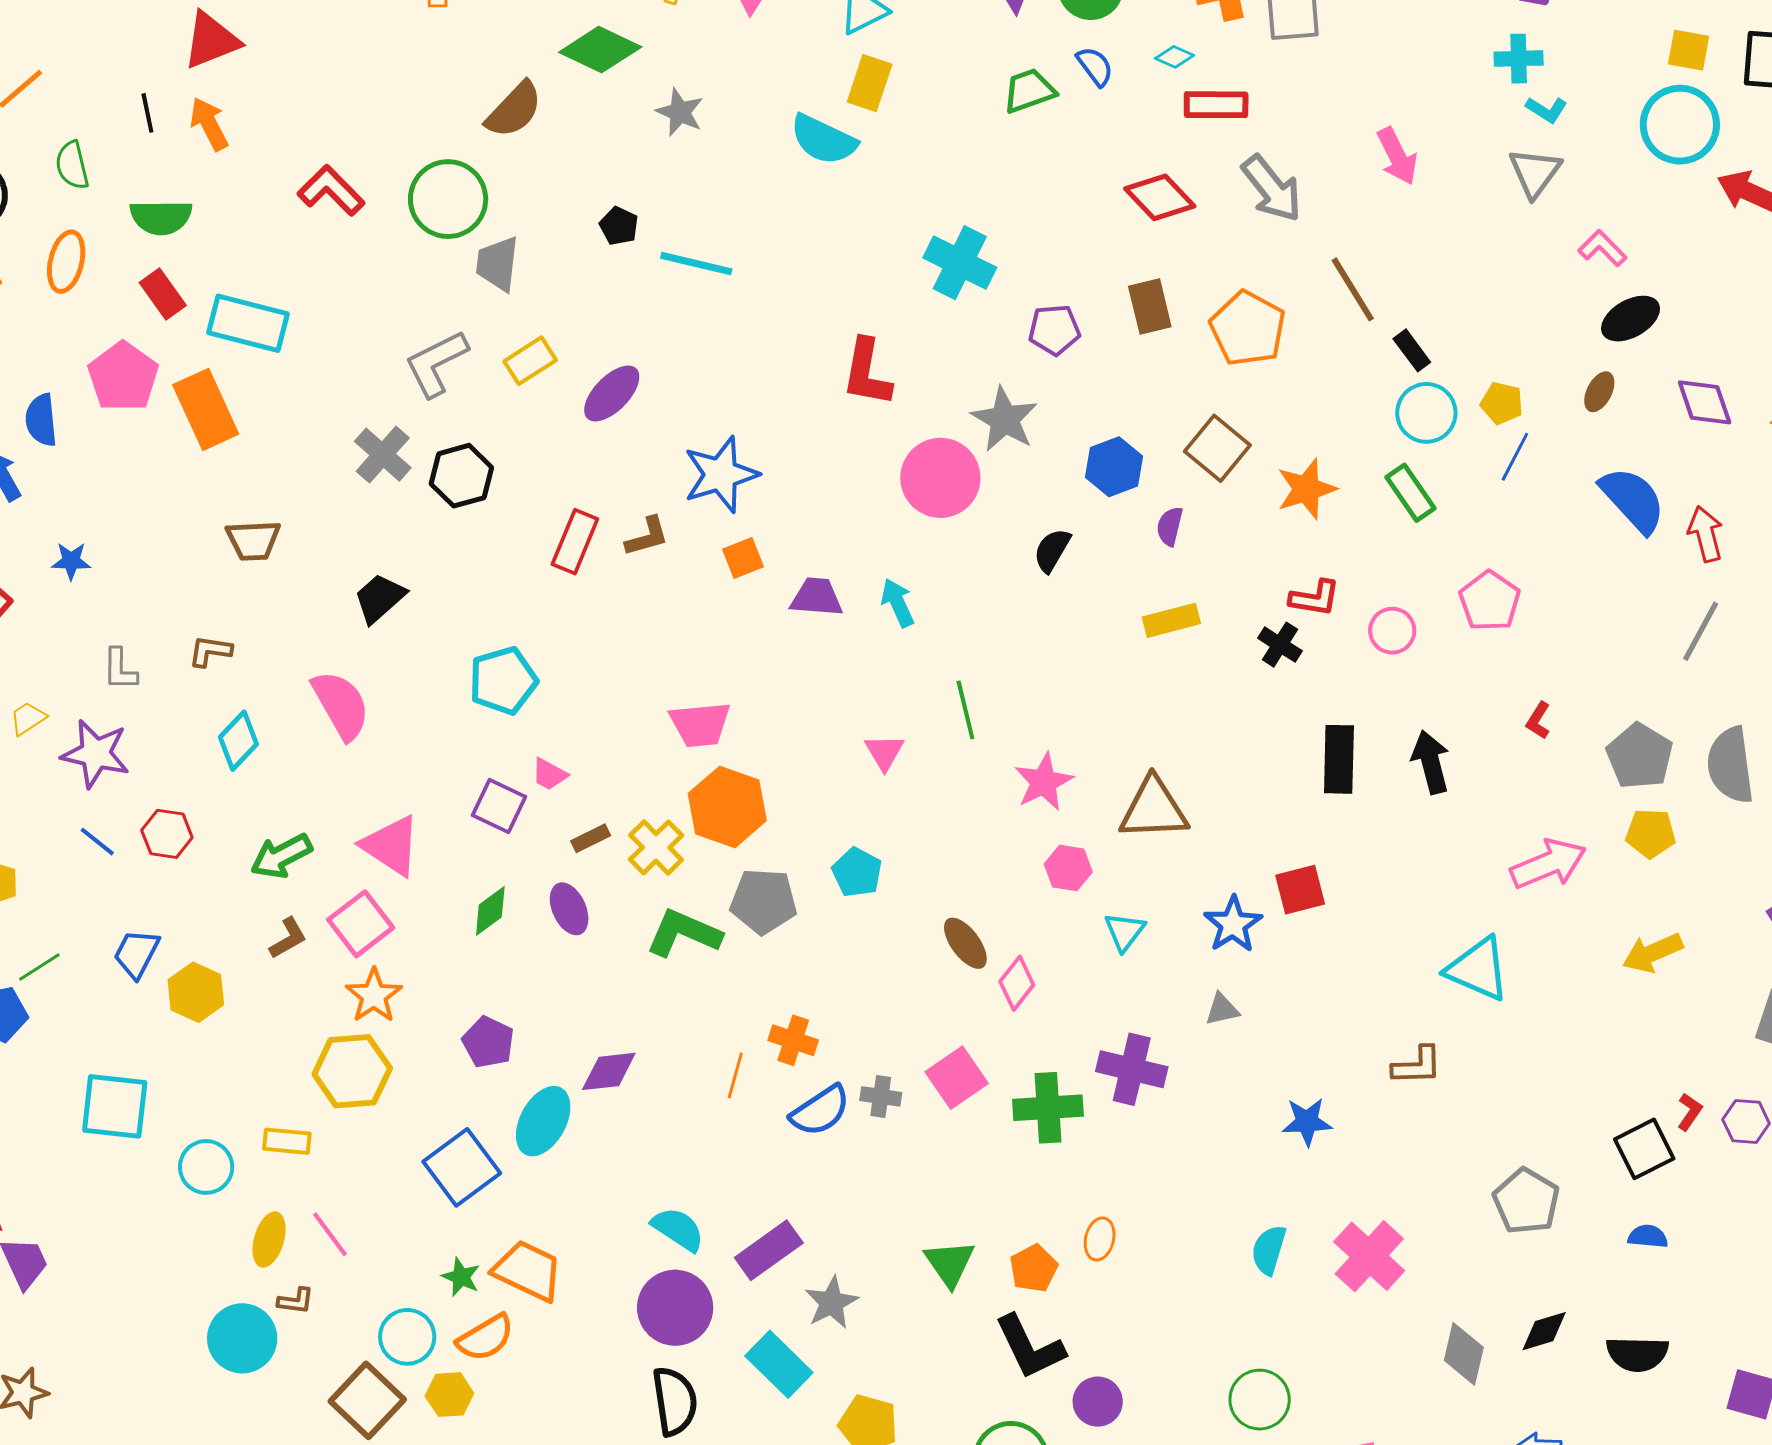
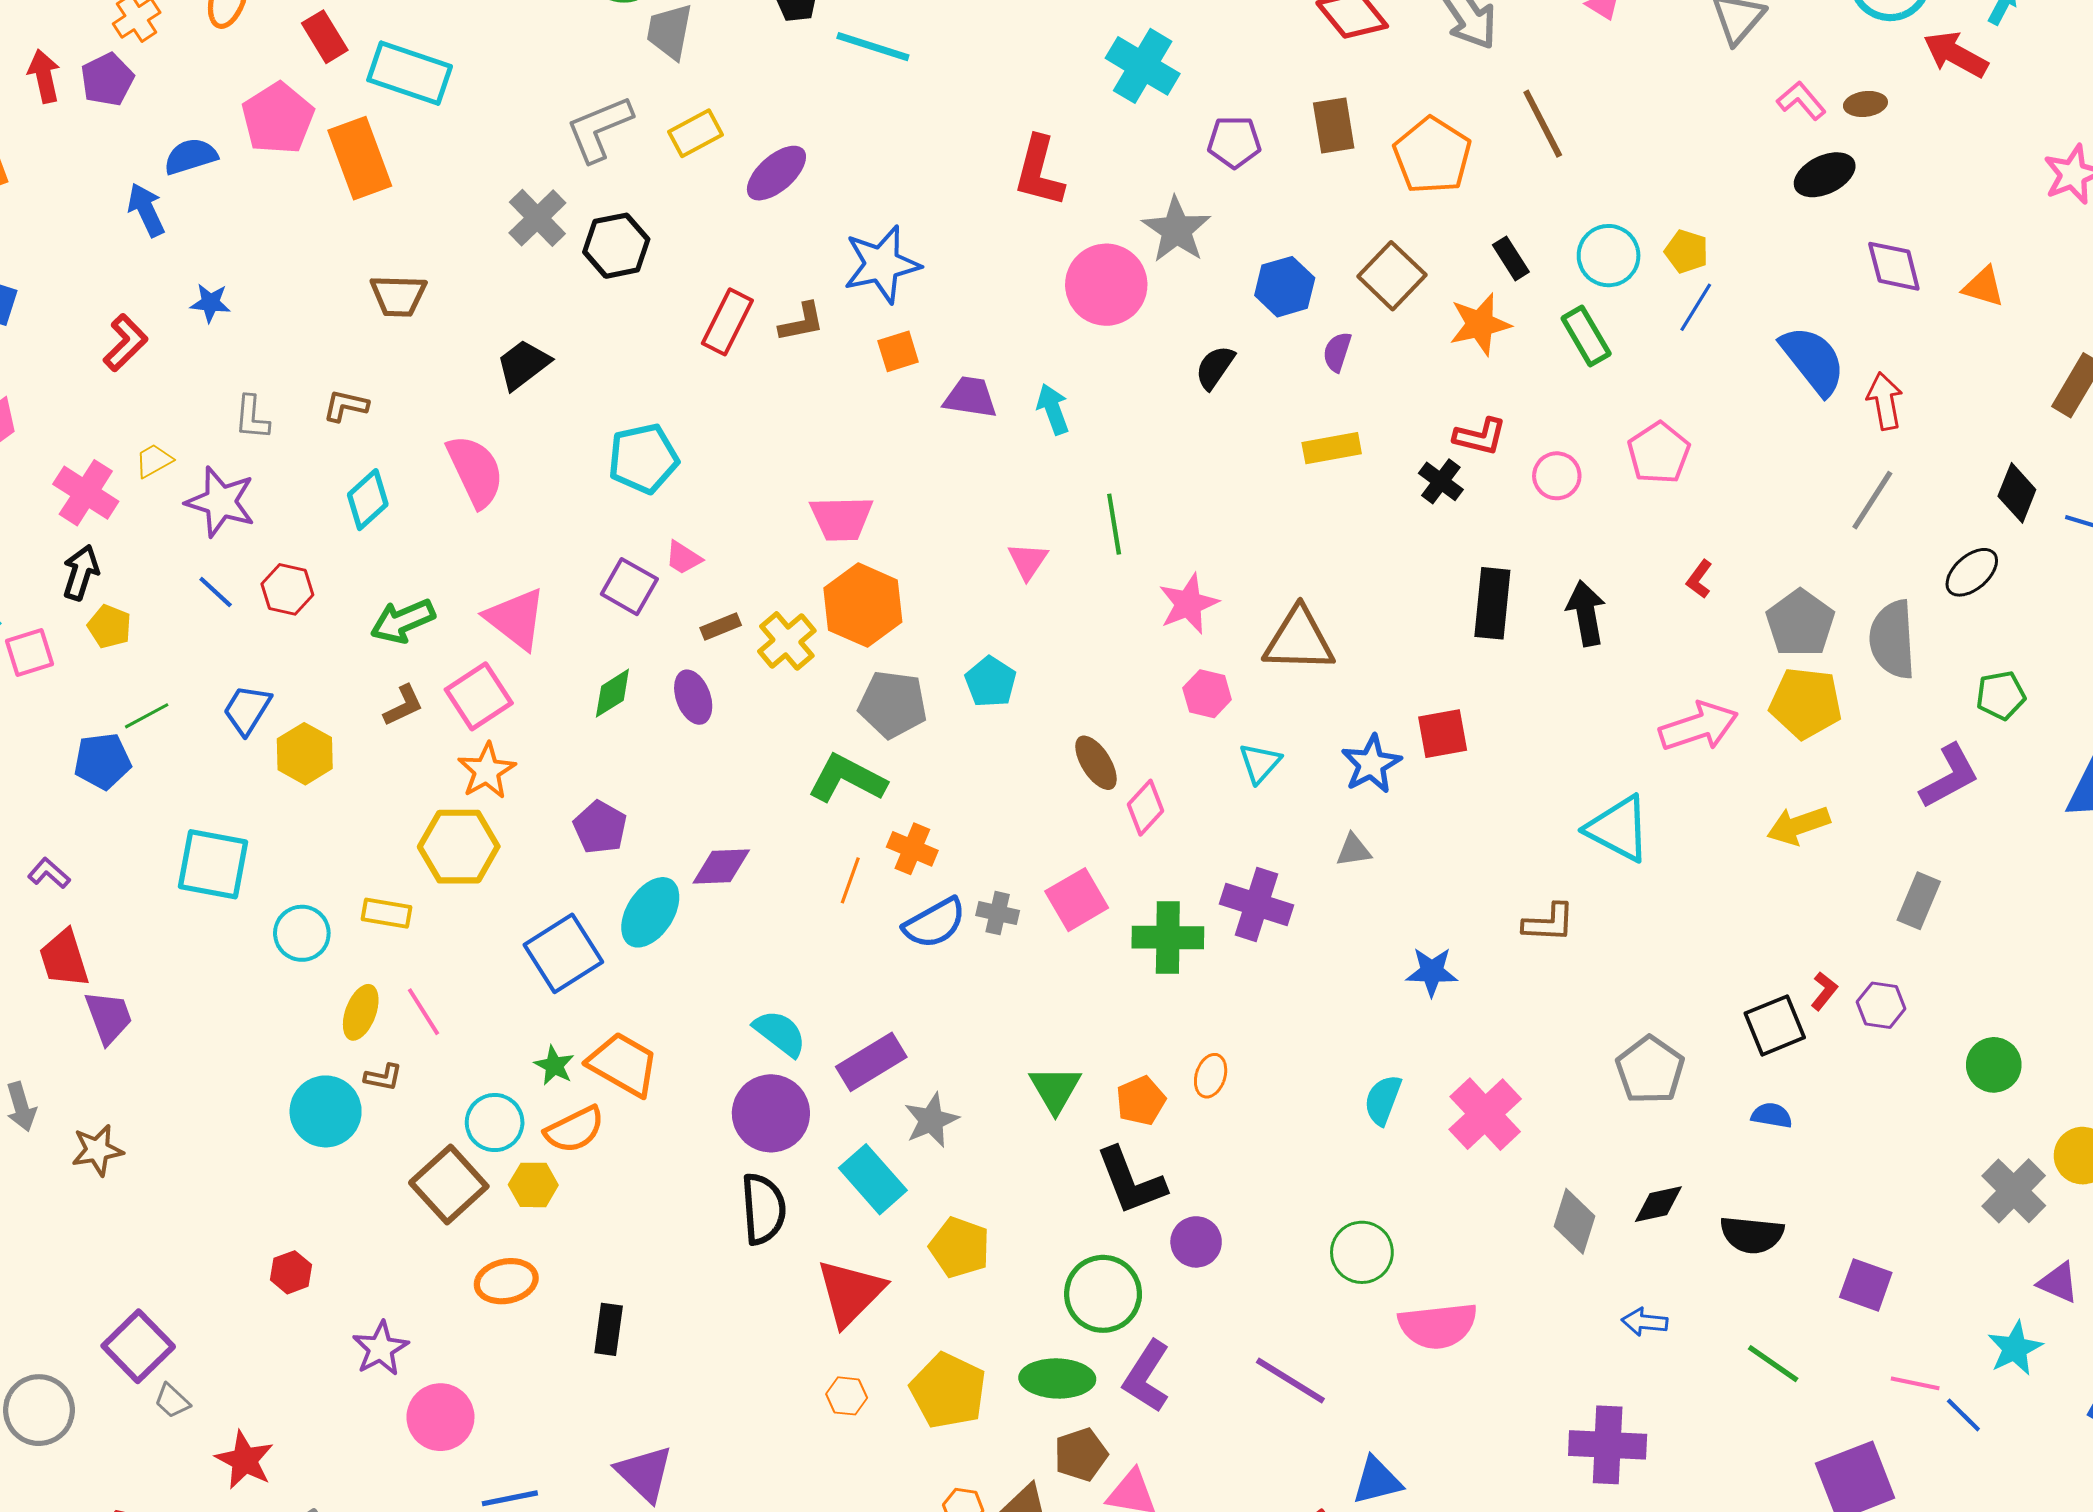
black rectangle: (1412, 350) -> (1511, 258), moved
brown ellipse: (1599, 392) -> (1865, 104), moved, turned 51
blue semicircle: (41, 420) -> (191, 156), turned 74
yellow pentagon: (1651, 833) -> (1806, 703), size x1.4
green L-shape: (684, 933) -> (847, 779), moved

